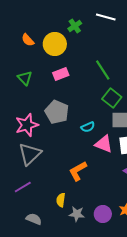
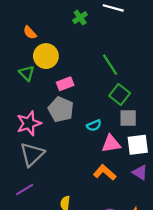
yellow circle: (55, 44) -> (46, 56), moved
pink rectangle: (61, 74) -> (65, 84), moved
pink triangle: (104, 144) -> (111, 144), turned -30
orange L-shape: (78, 171) -> (105, 172), moved, turned 70

